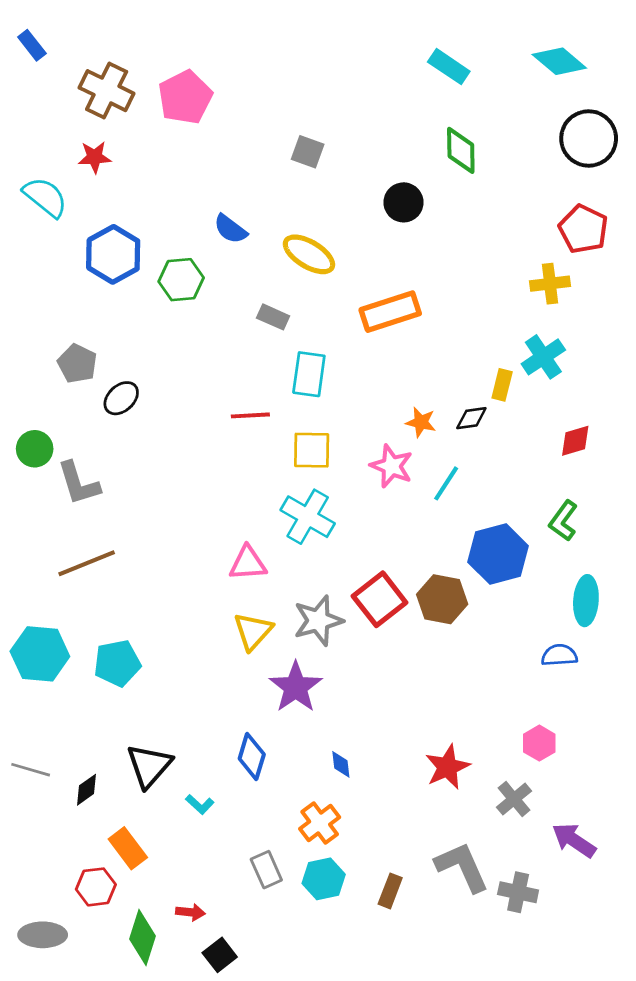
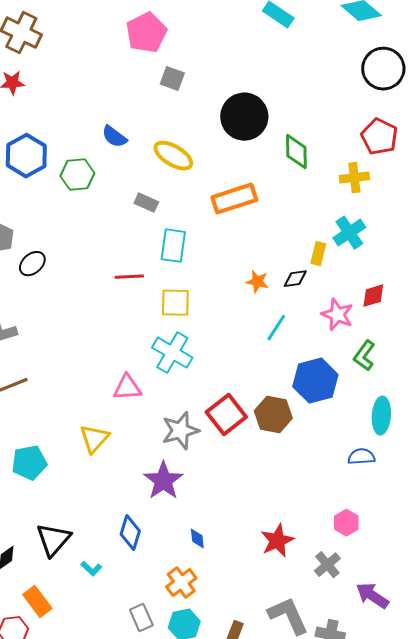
pink pentagon: (185, 97) -> (146, 33), moved
green diamond: (461, 150) -> (296, 152), moved
black circle: (404, 202) -> (244, 117), size x1.6
pink star: (392, 466) -> (337, 315), moved
yellow triangle: (253, 631) -> (94, 439), moved

